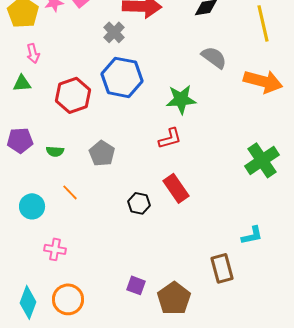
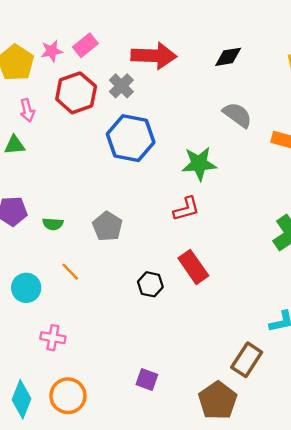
red hexagon: (73, 95) -> (76, 93), moved
brown rectangle: (222, 268) -> (247, 360), turned 48
brown pentagon: (174, 298) -> (218, 400), moved

